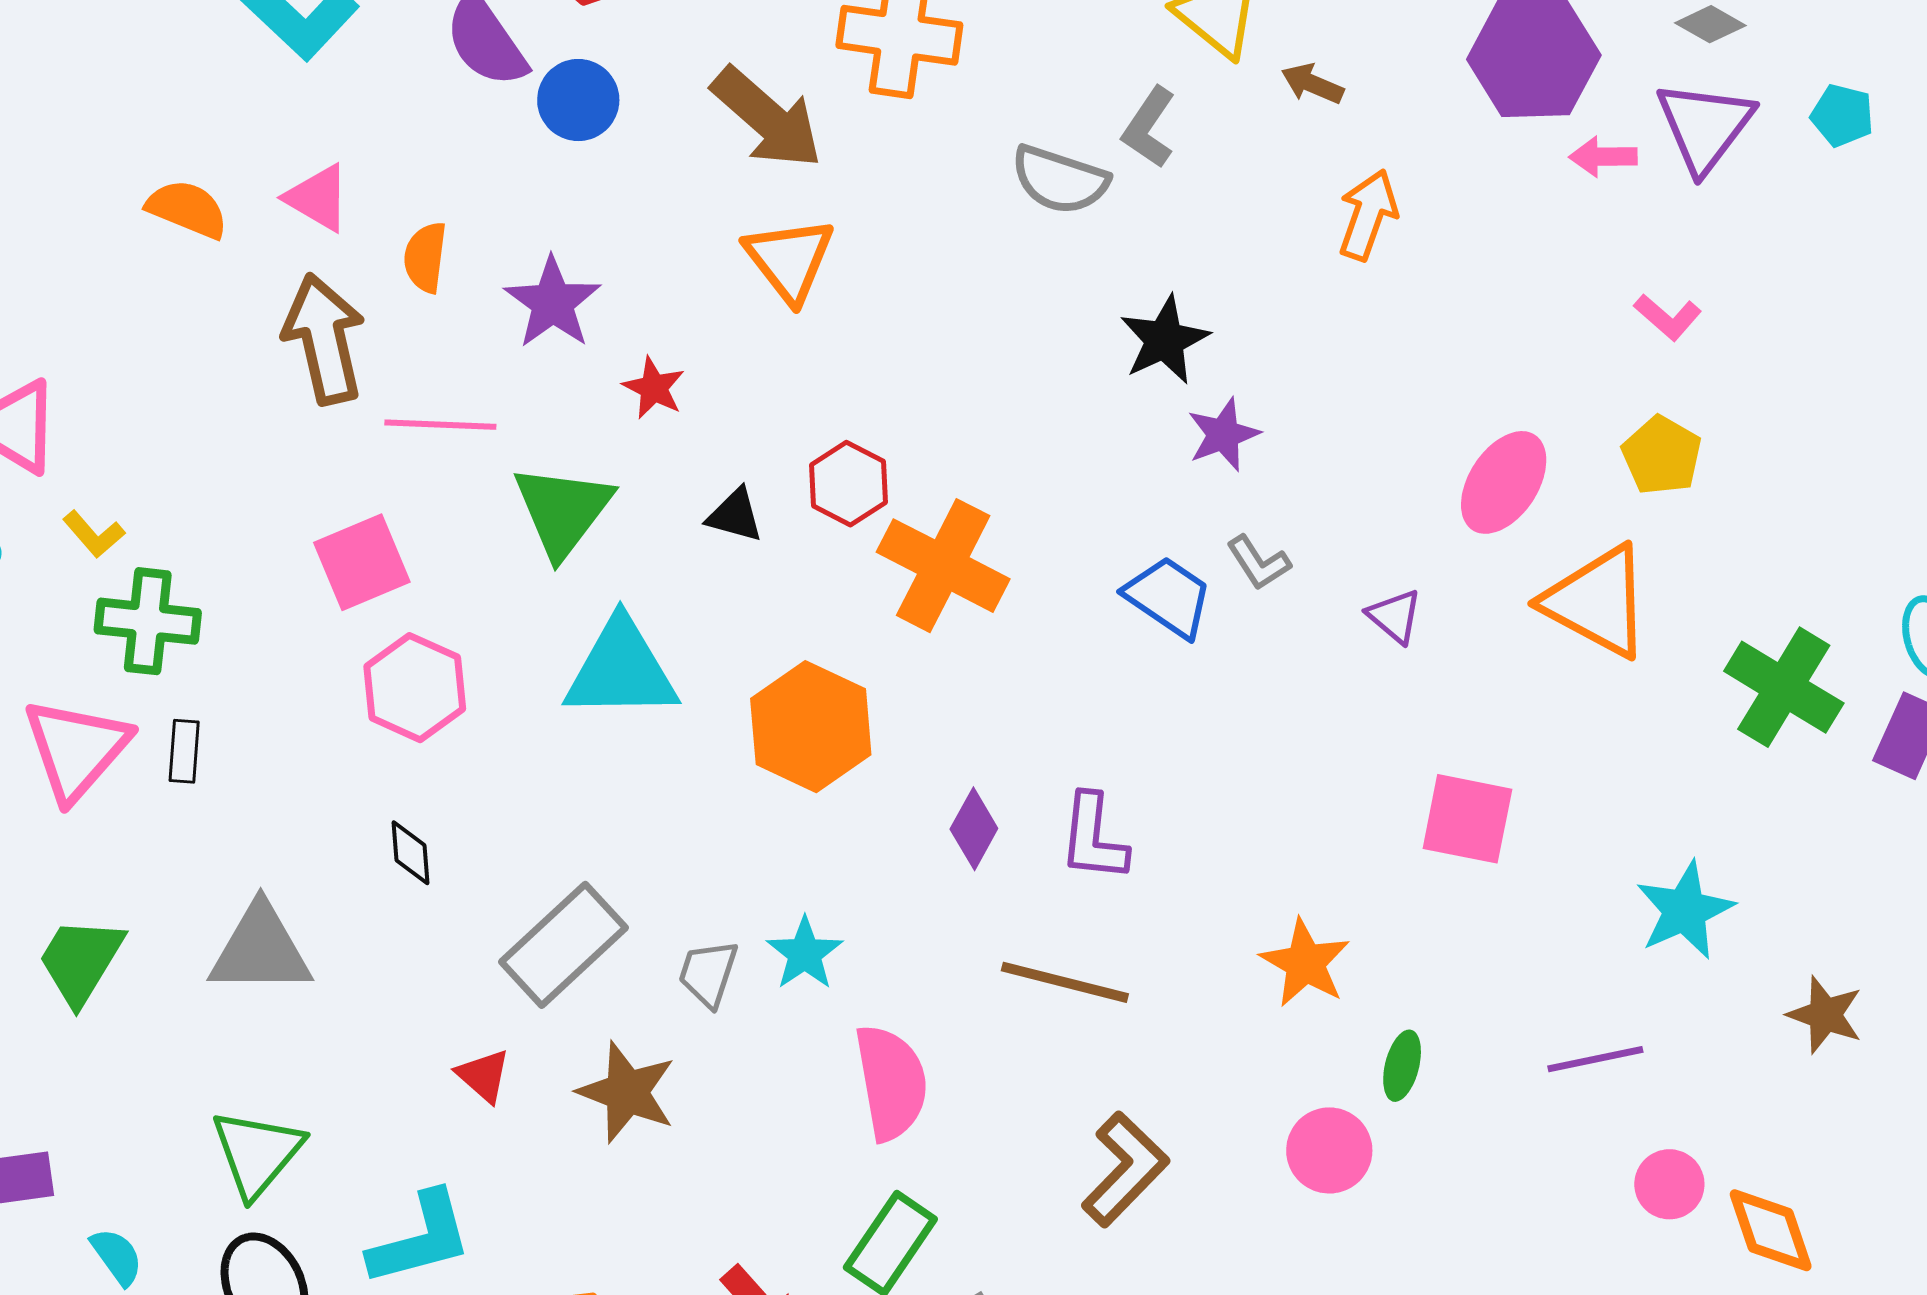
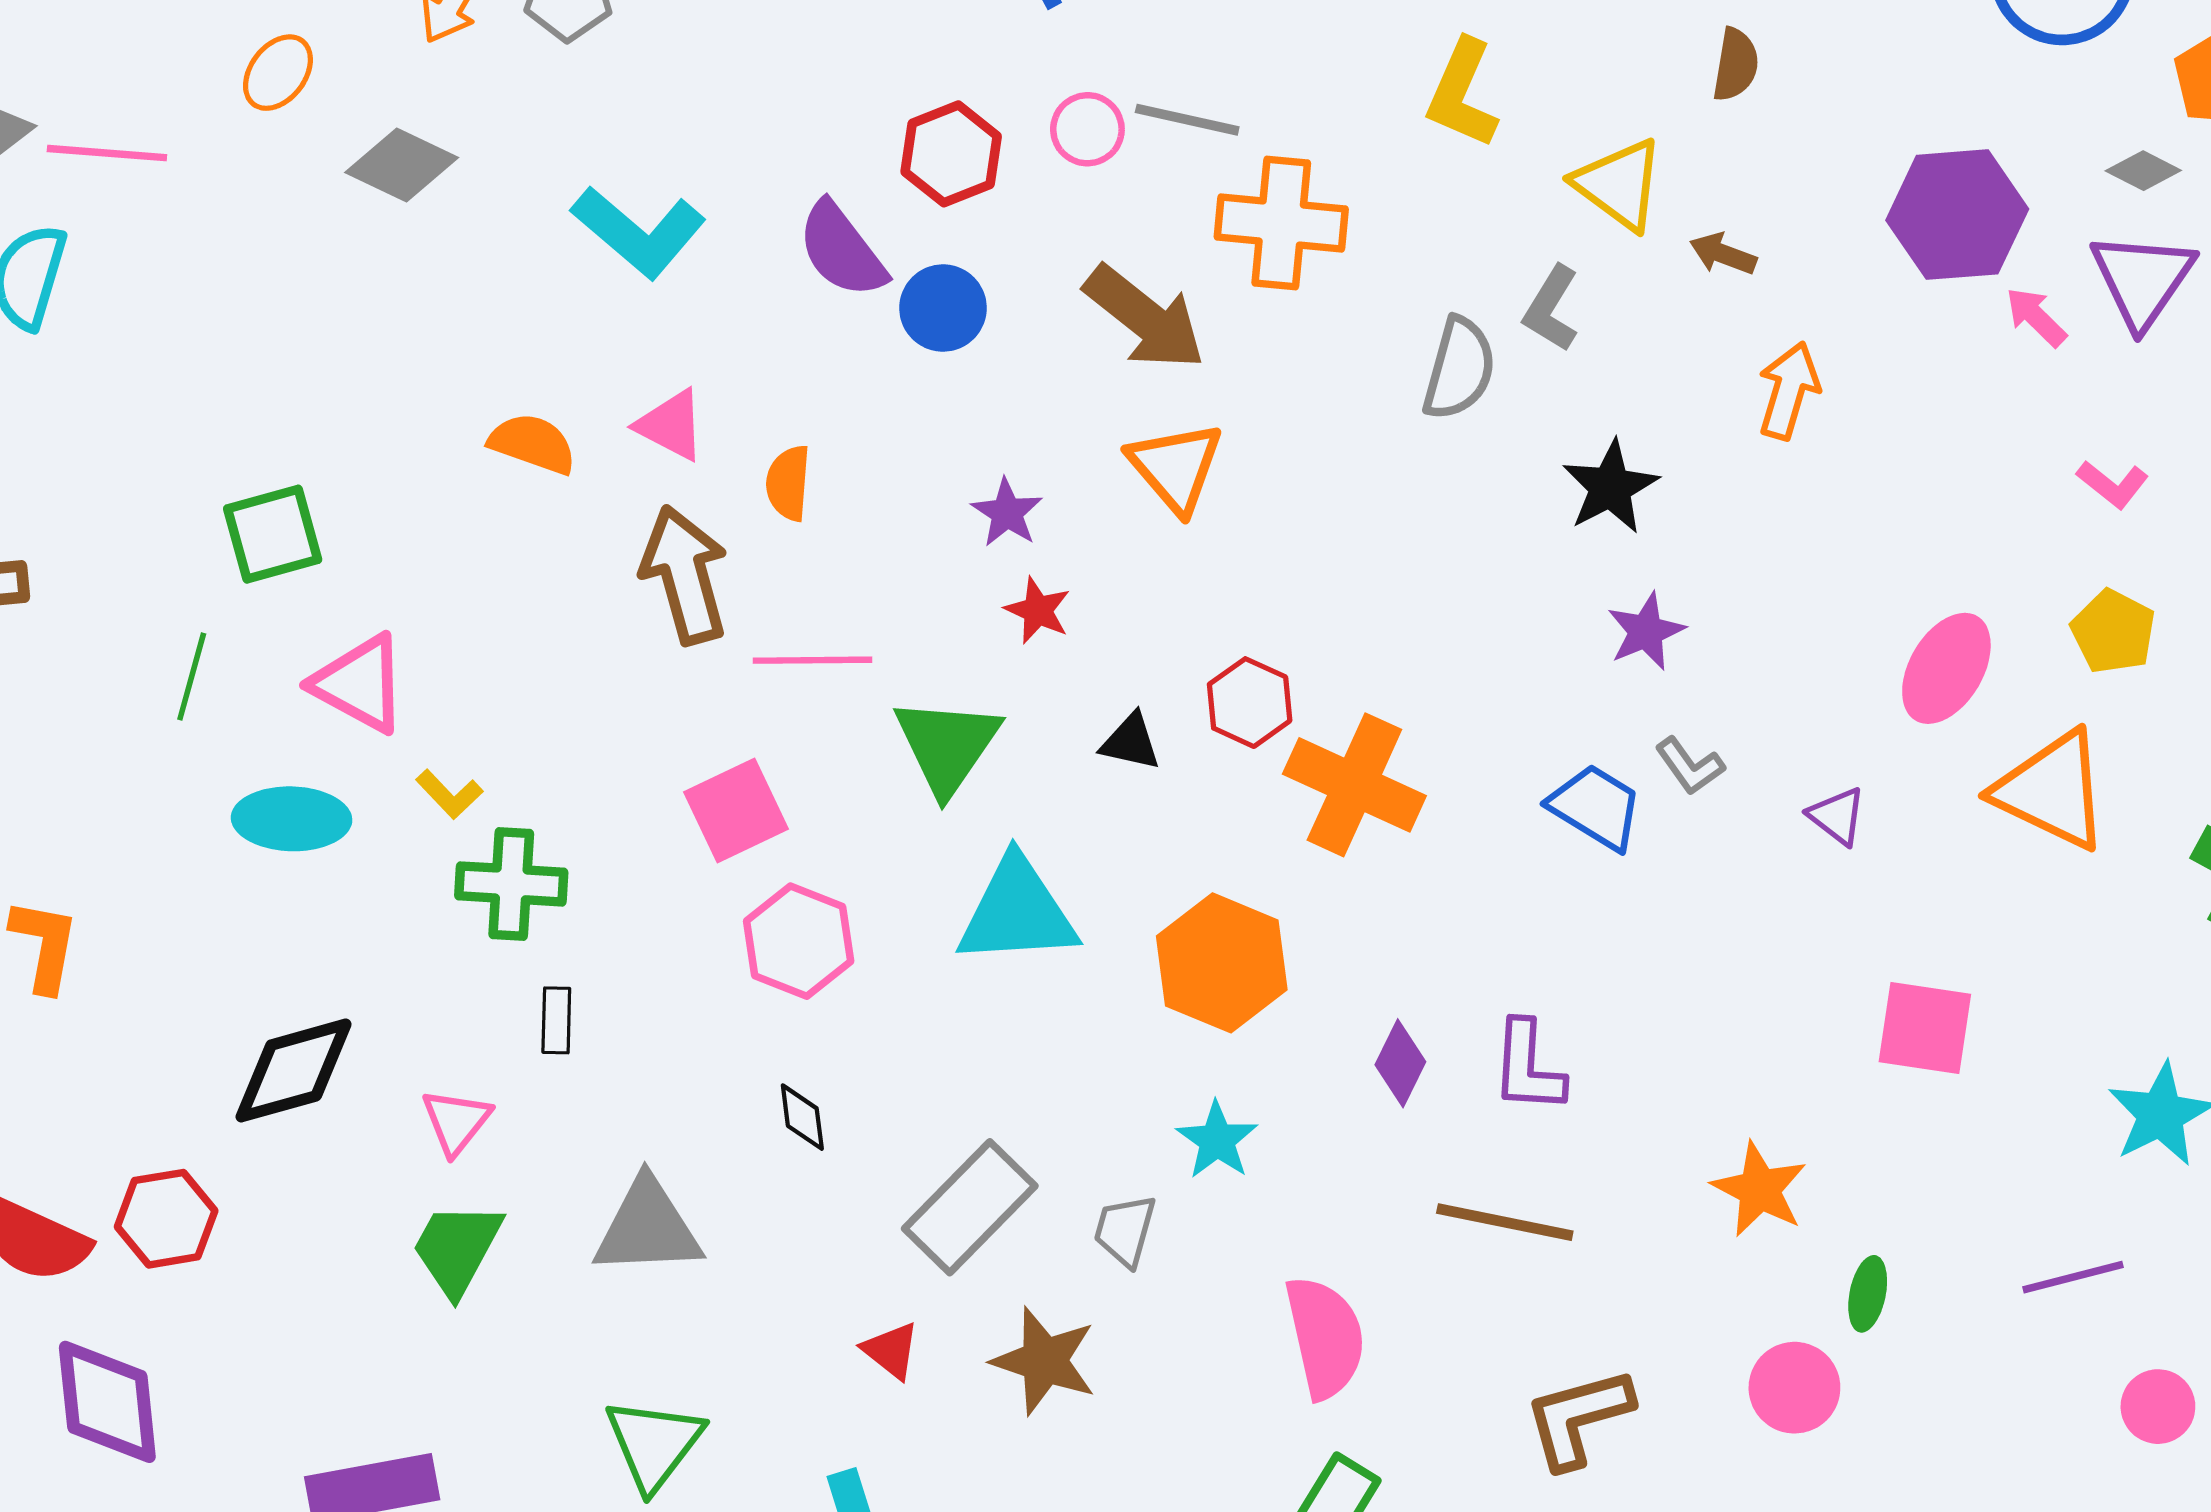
pink arrow: (1603, 157) -> (2036, 317), turned 48
gray semicircle: (1060, 180) -> (1459, 369), turned -90
purple star: (553, 303) -> (1007, 513), moved, size x0.7
black star: (1165, 340) -> (1610, 487), moved
pink triangle: (76, 749) -> (456, 1121), moved, size x0.6
cyan star: (805, 953) -> (1217, 1140), moved
brown L-shape: (1125, 1169) -> (1578, 1418), turned -147

